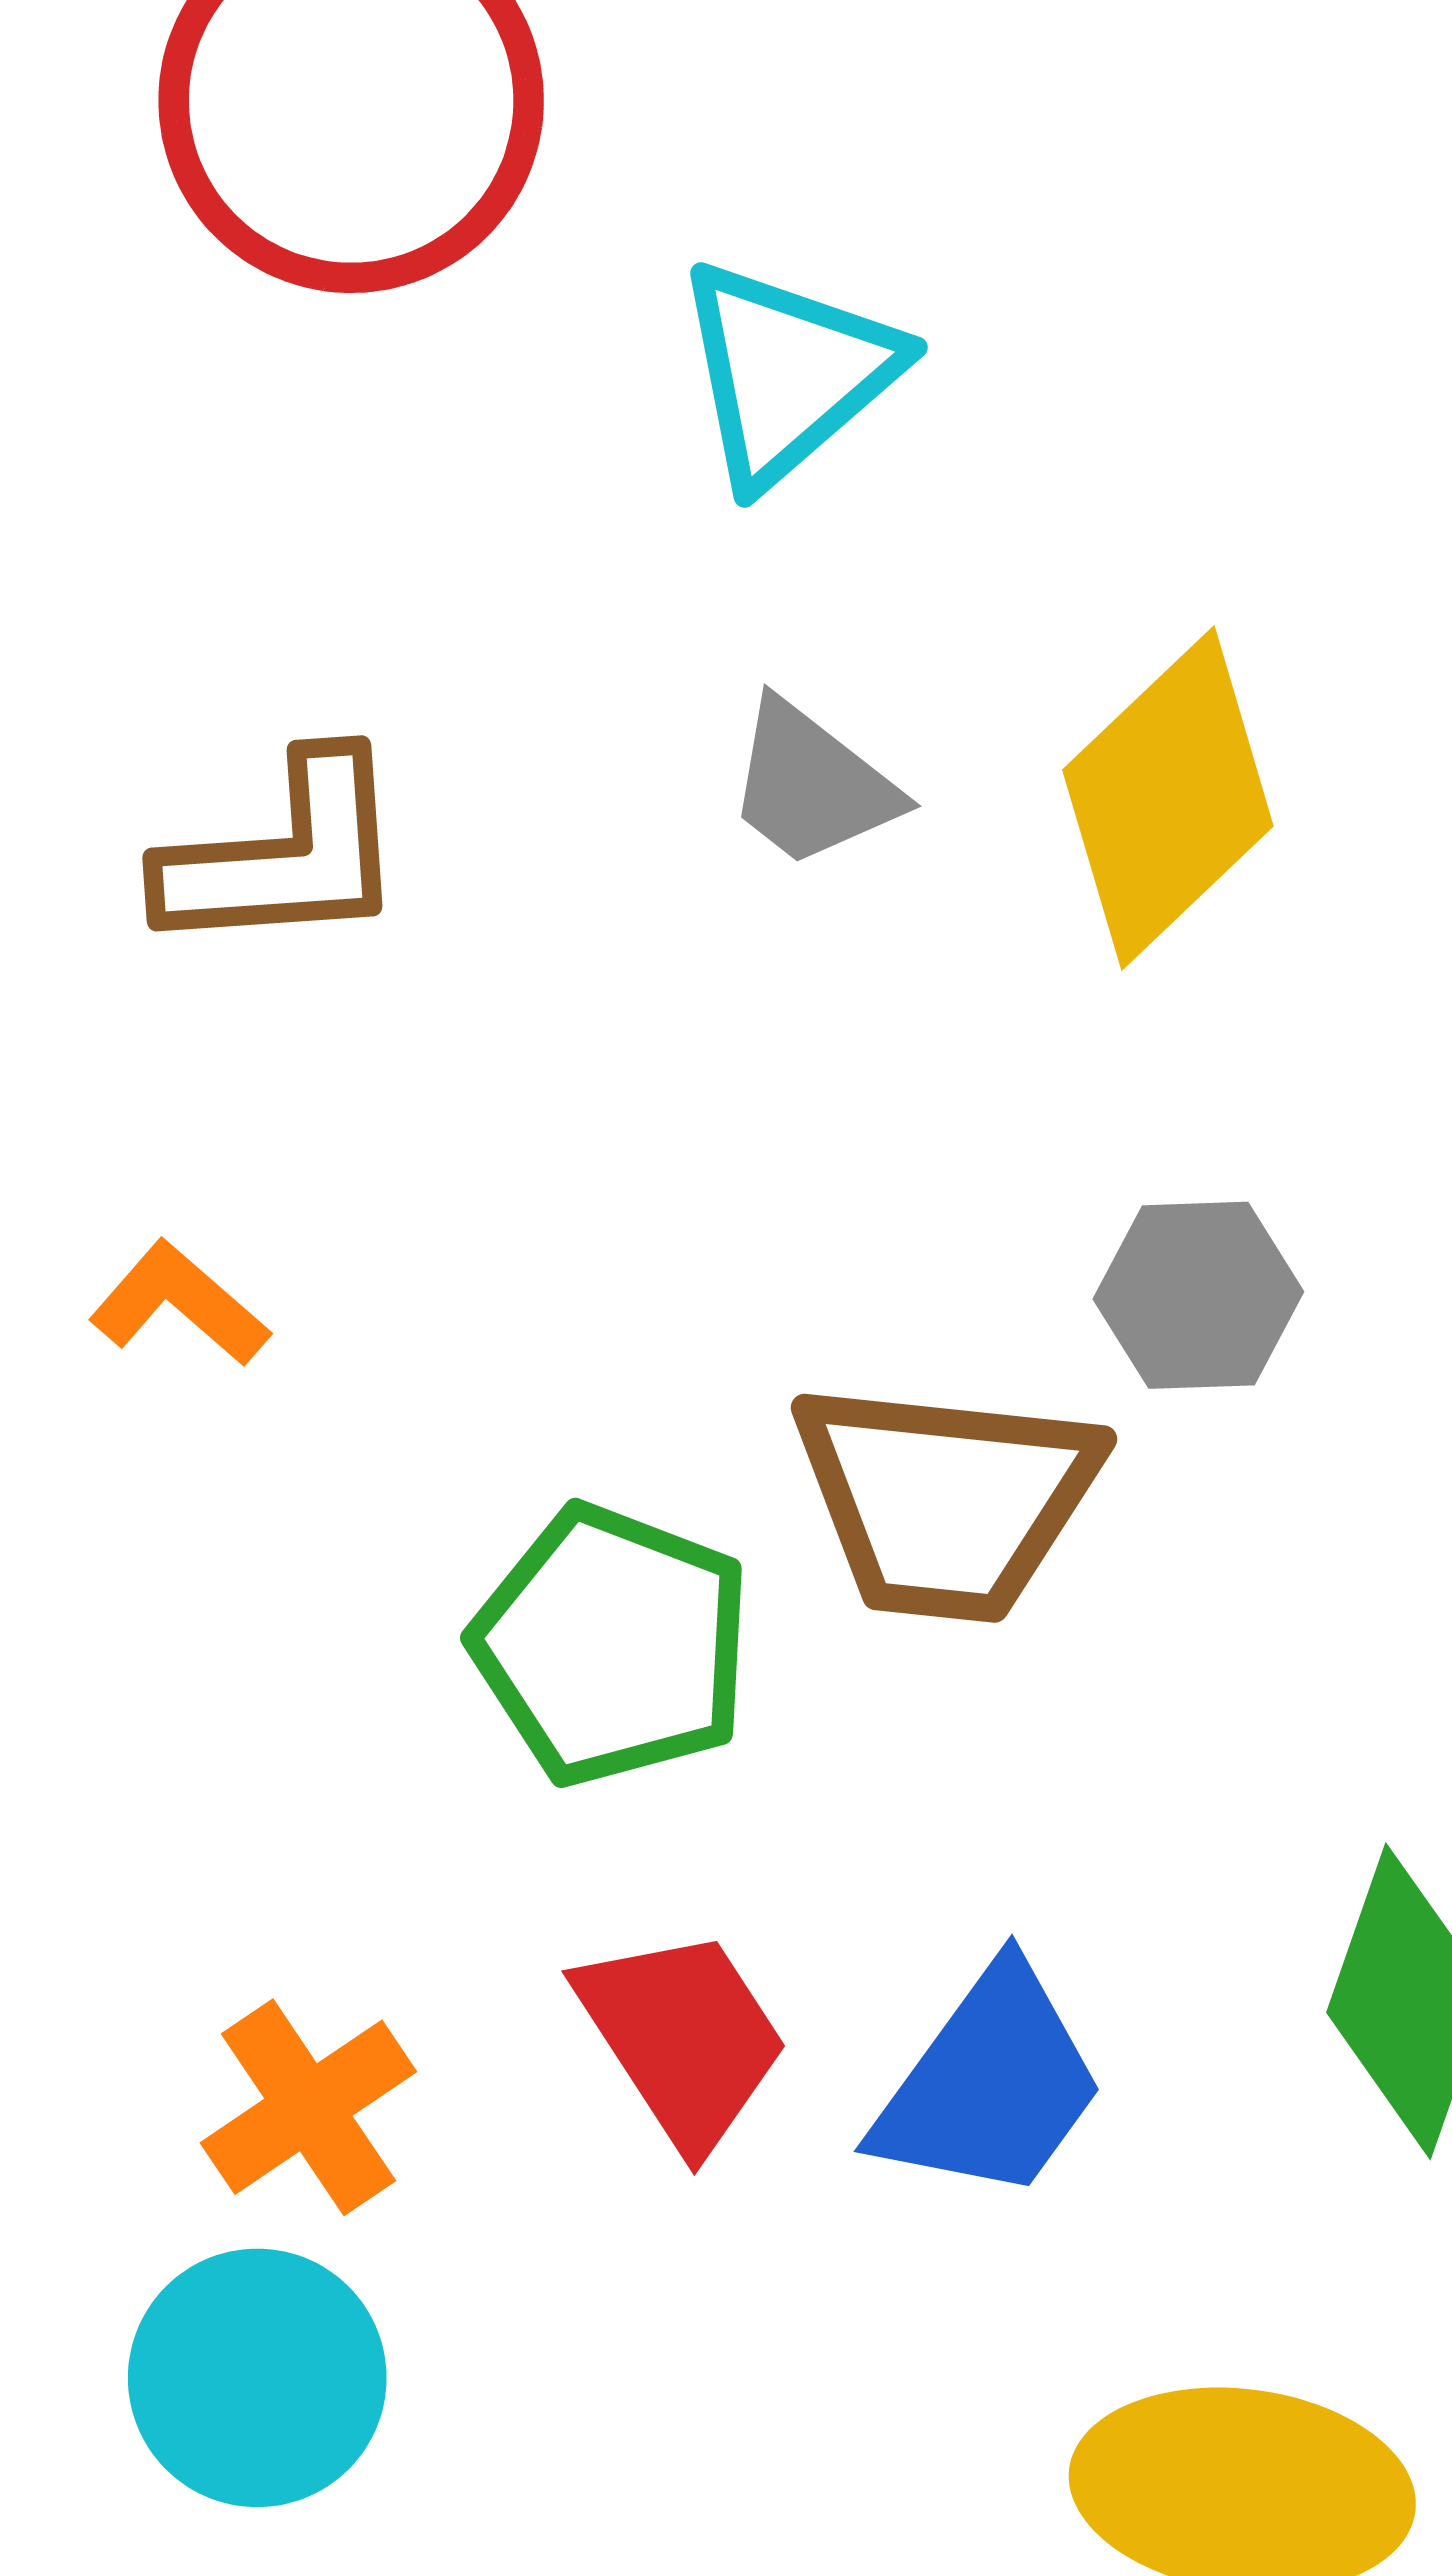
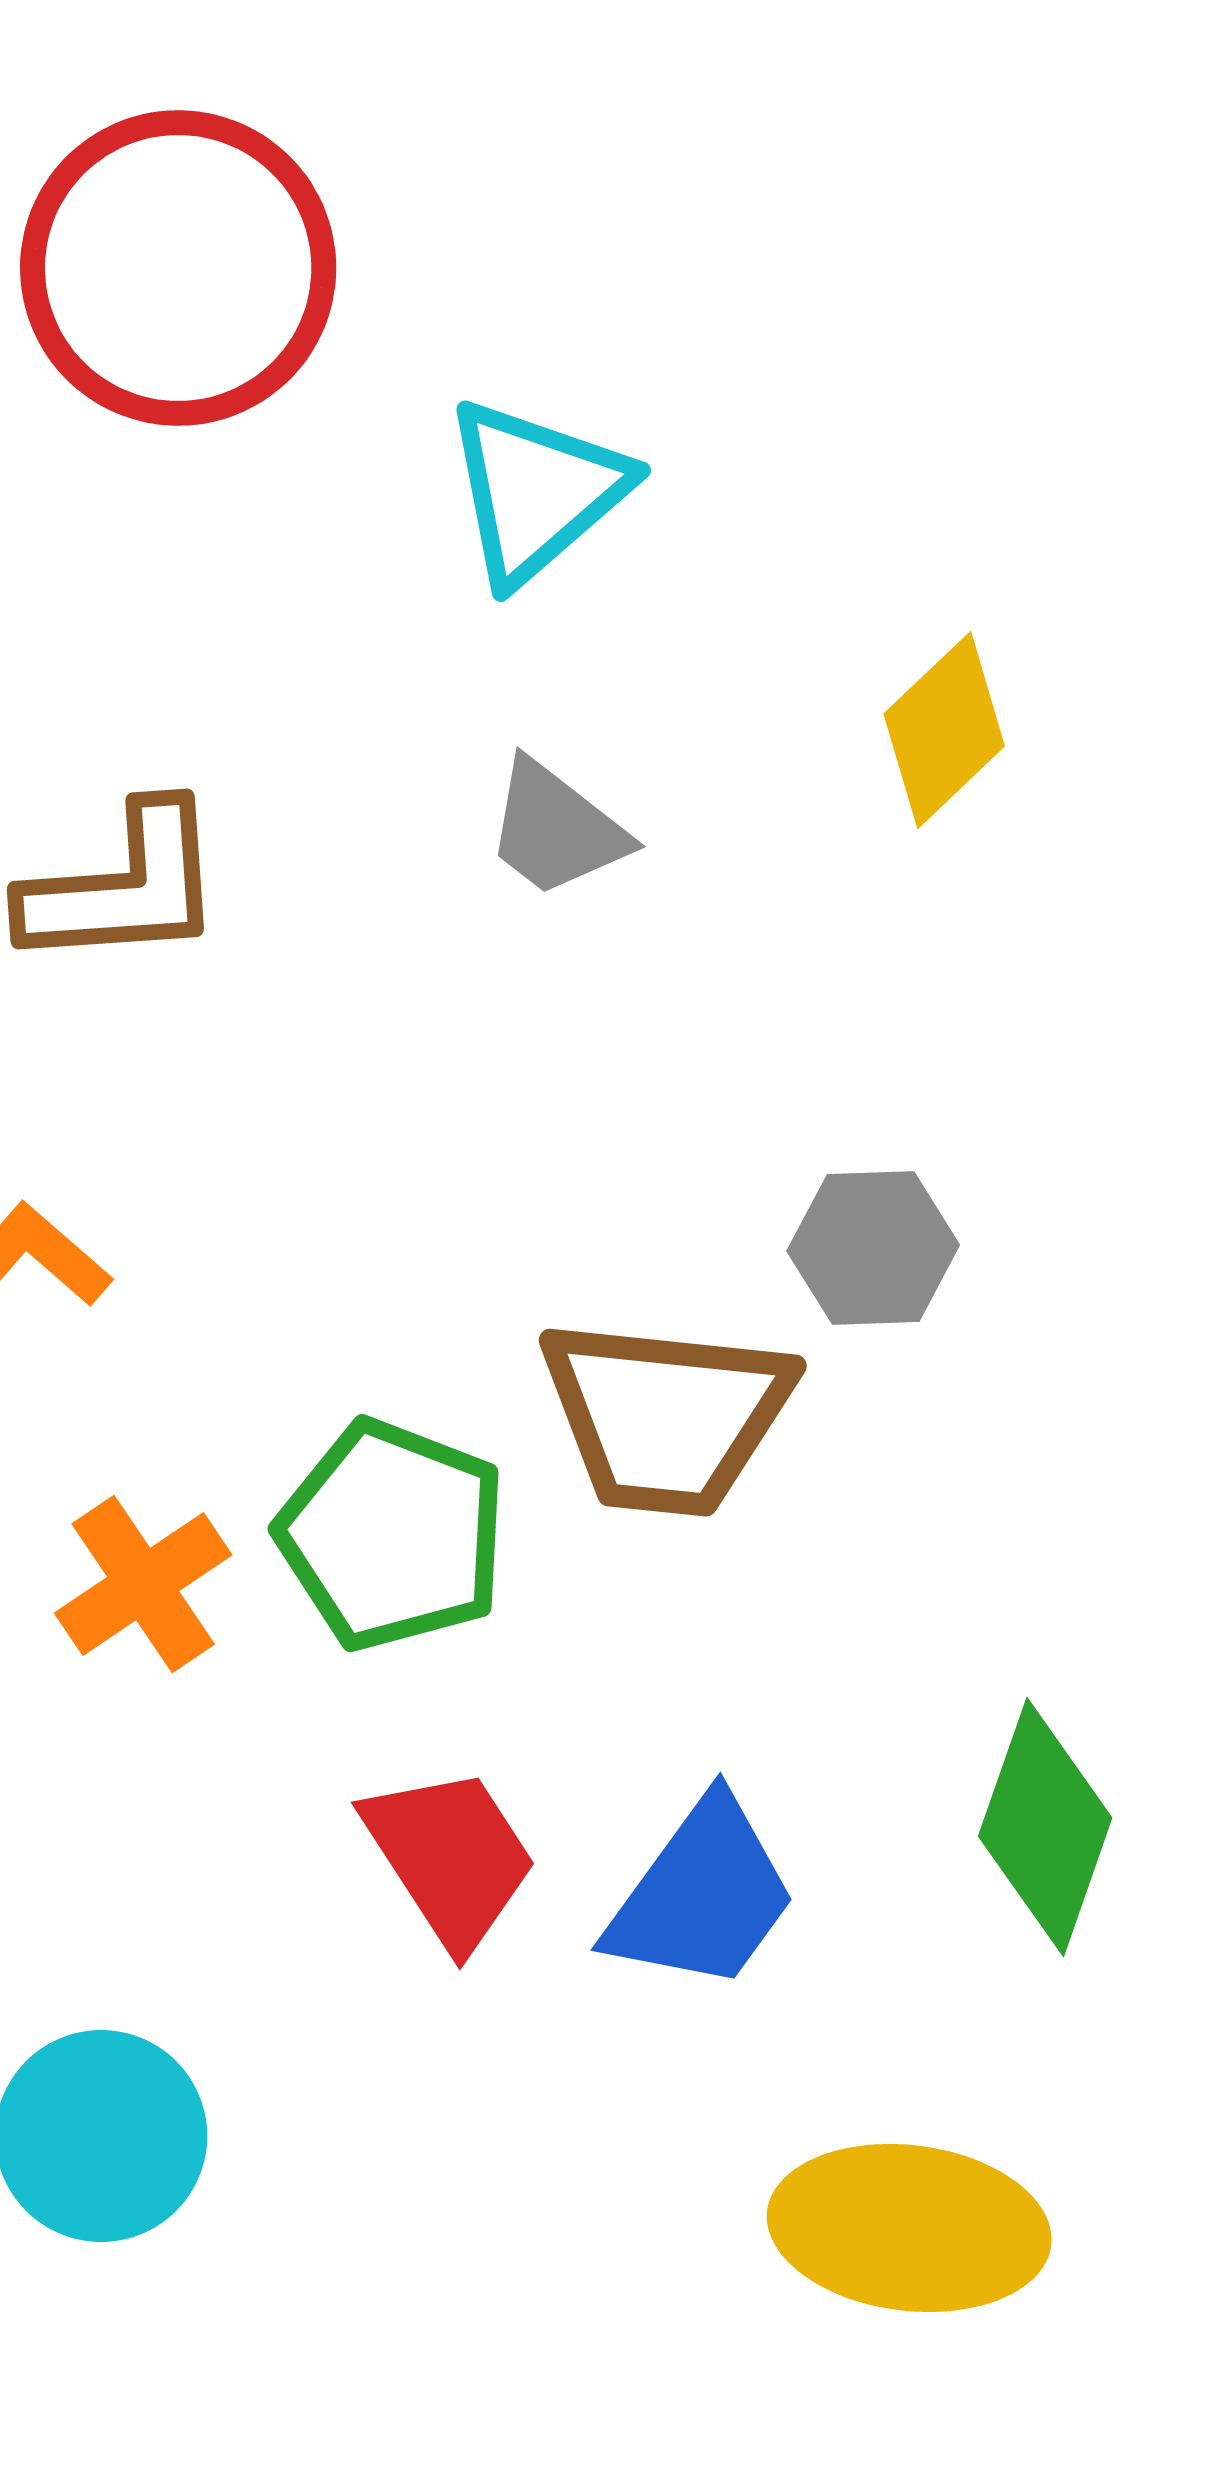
yellow diamond: (1168, 798) -> (944, 730), moved, size x0.7
orange cross: (308, 2107) -> (143, 1584), moved

